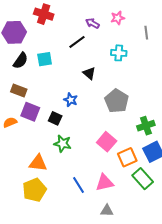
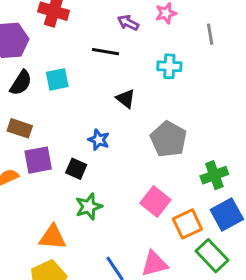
black line: (77, 42) -> (106, 52), turned 48
purple square: (30, 112) -> (38, 160), turned -30
green star: (63, 144) -> (89, 207), turned -30

